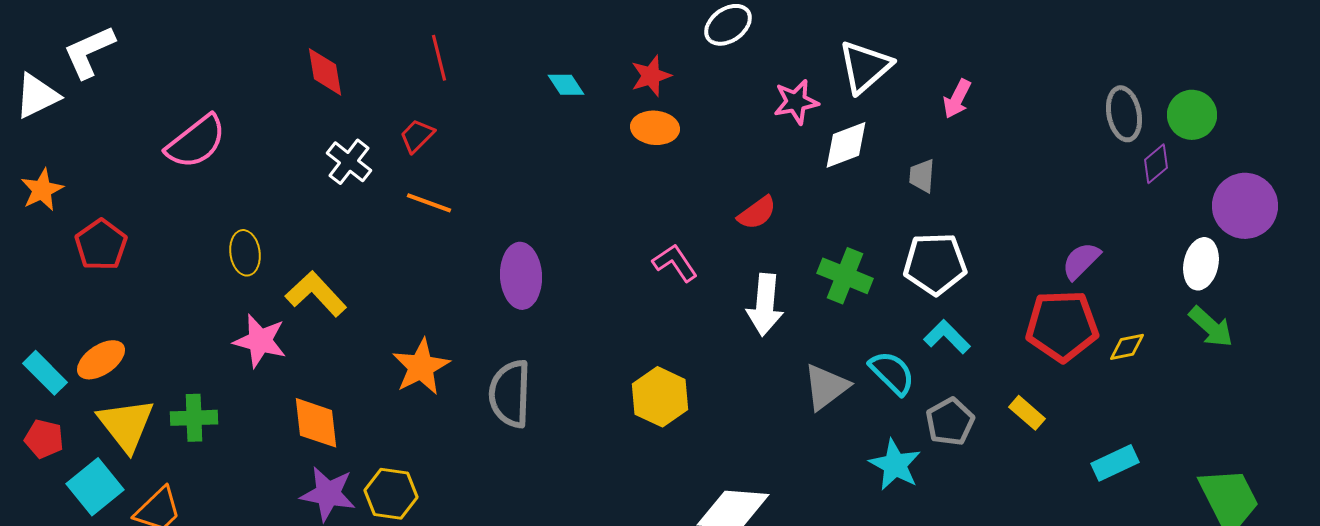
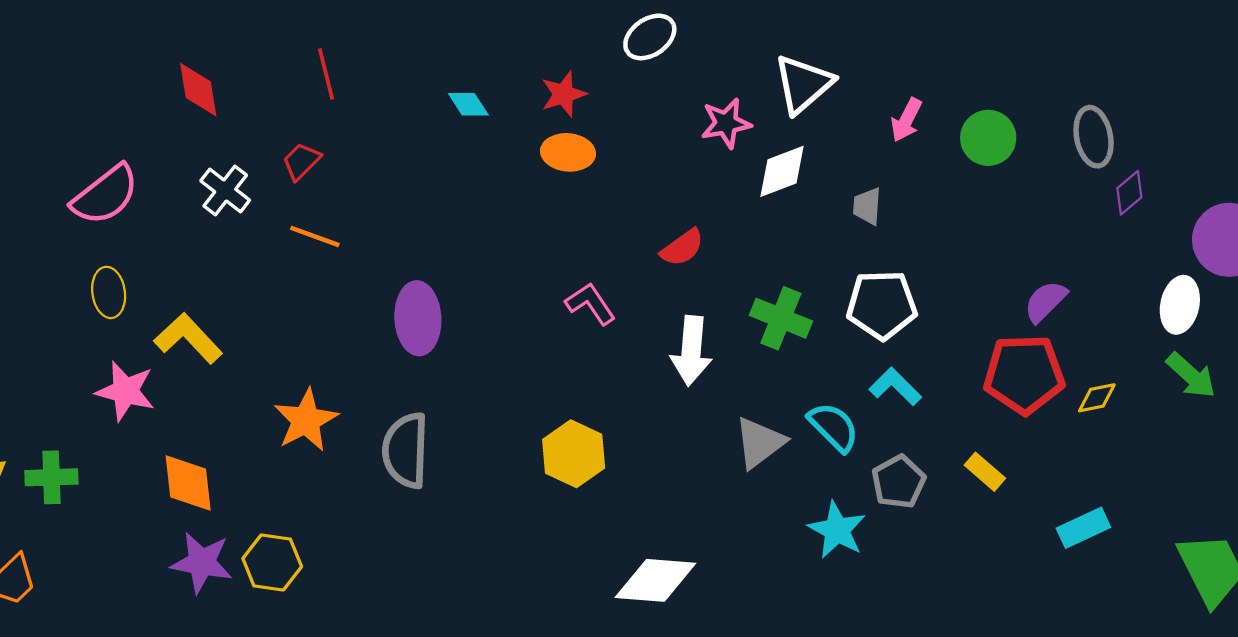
green circle: (1192, 115) -> (988, 138), moved
pink semicircle: (196, 142) -> (105, 195), moved

